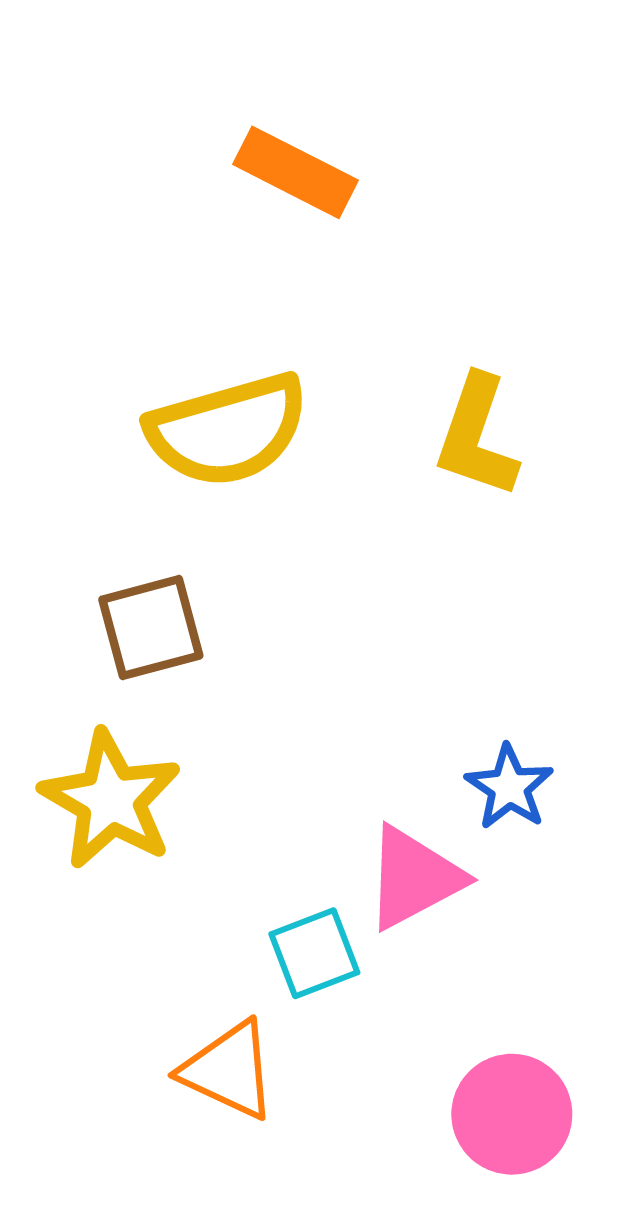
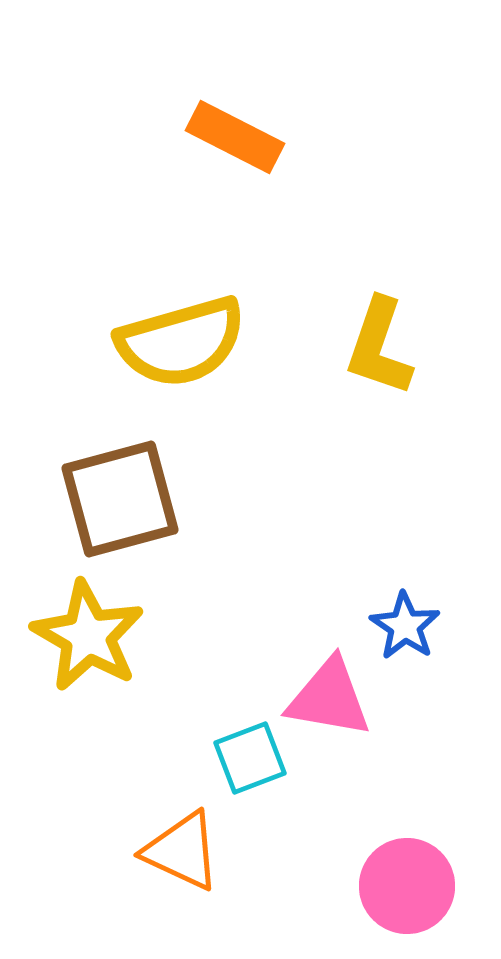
brown square: (151, 628) -> (120, 499), size x1.4
pink triangle: (414, 878) -> (329, 698), turned 38

